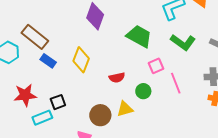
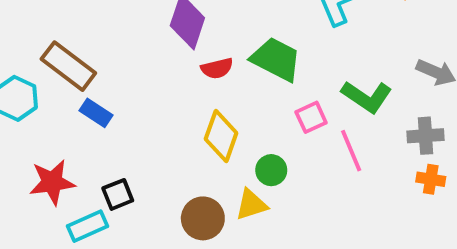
green L-shape: (183, 42) -> (367, 97), moved
yellow diamond: (81, 60) -> (221, 136), moved
red semicircle: (117, 78) -> (217, 68), moved
green circle: (143, 91) -> (271, 170), moved

